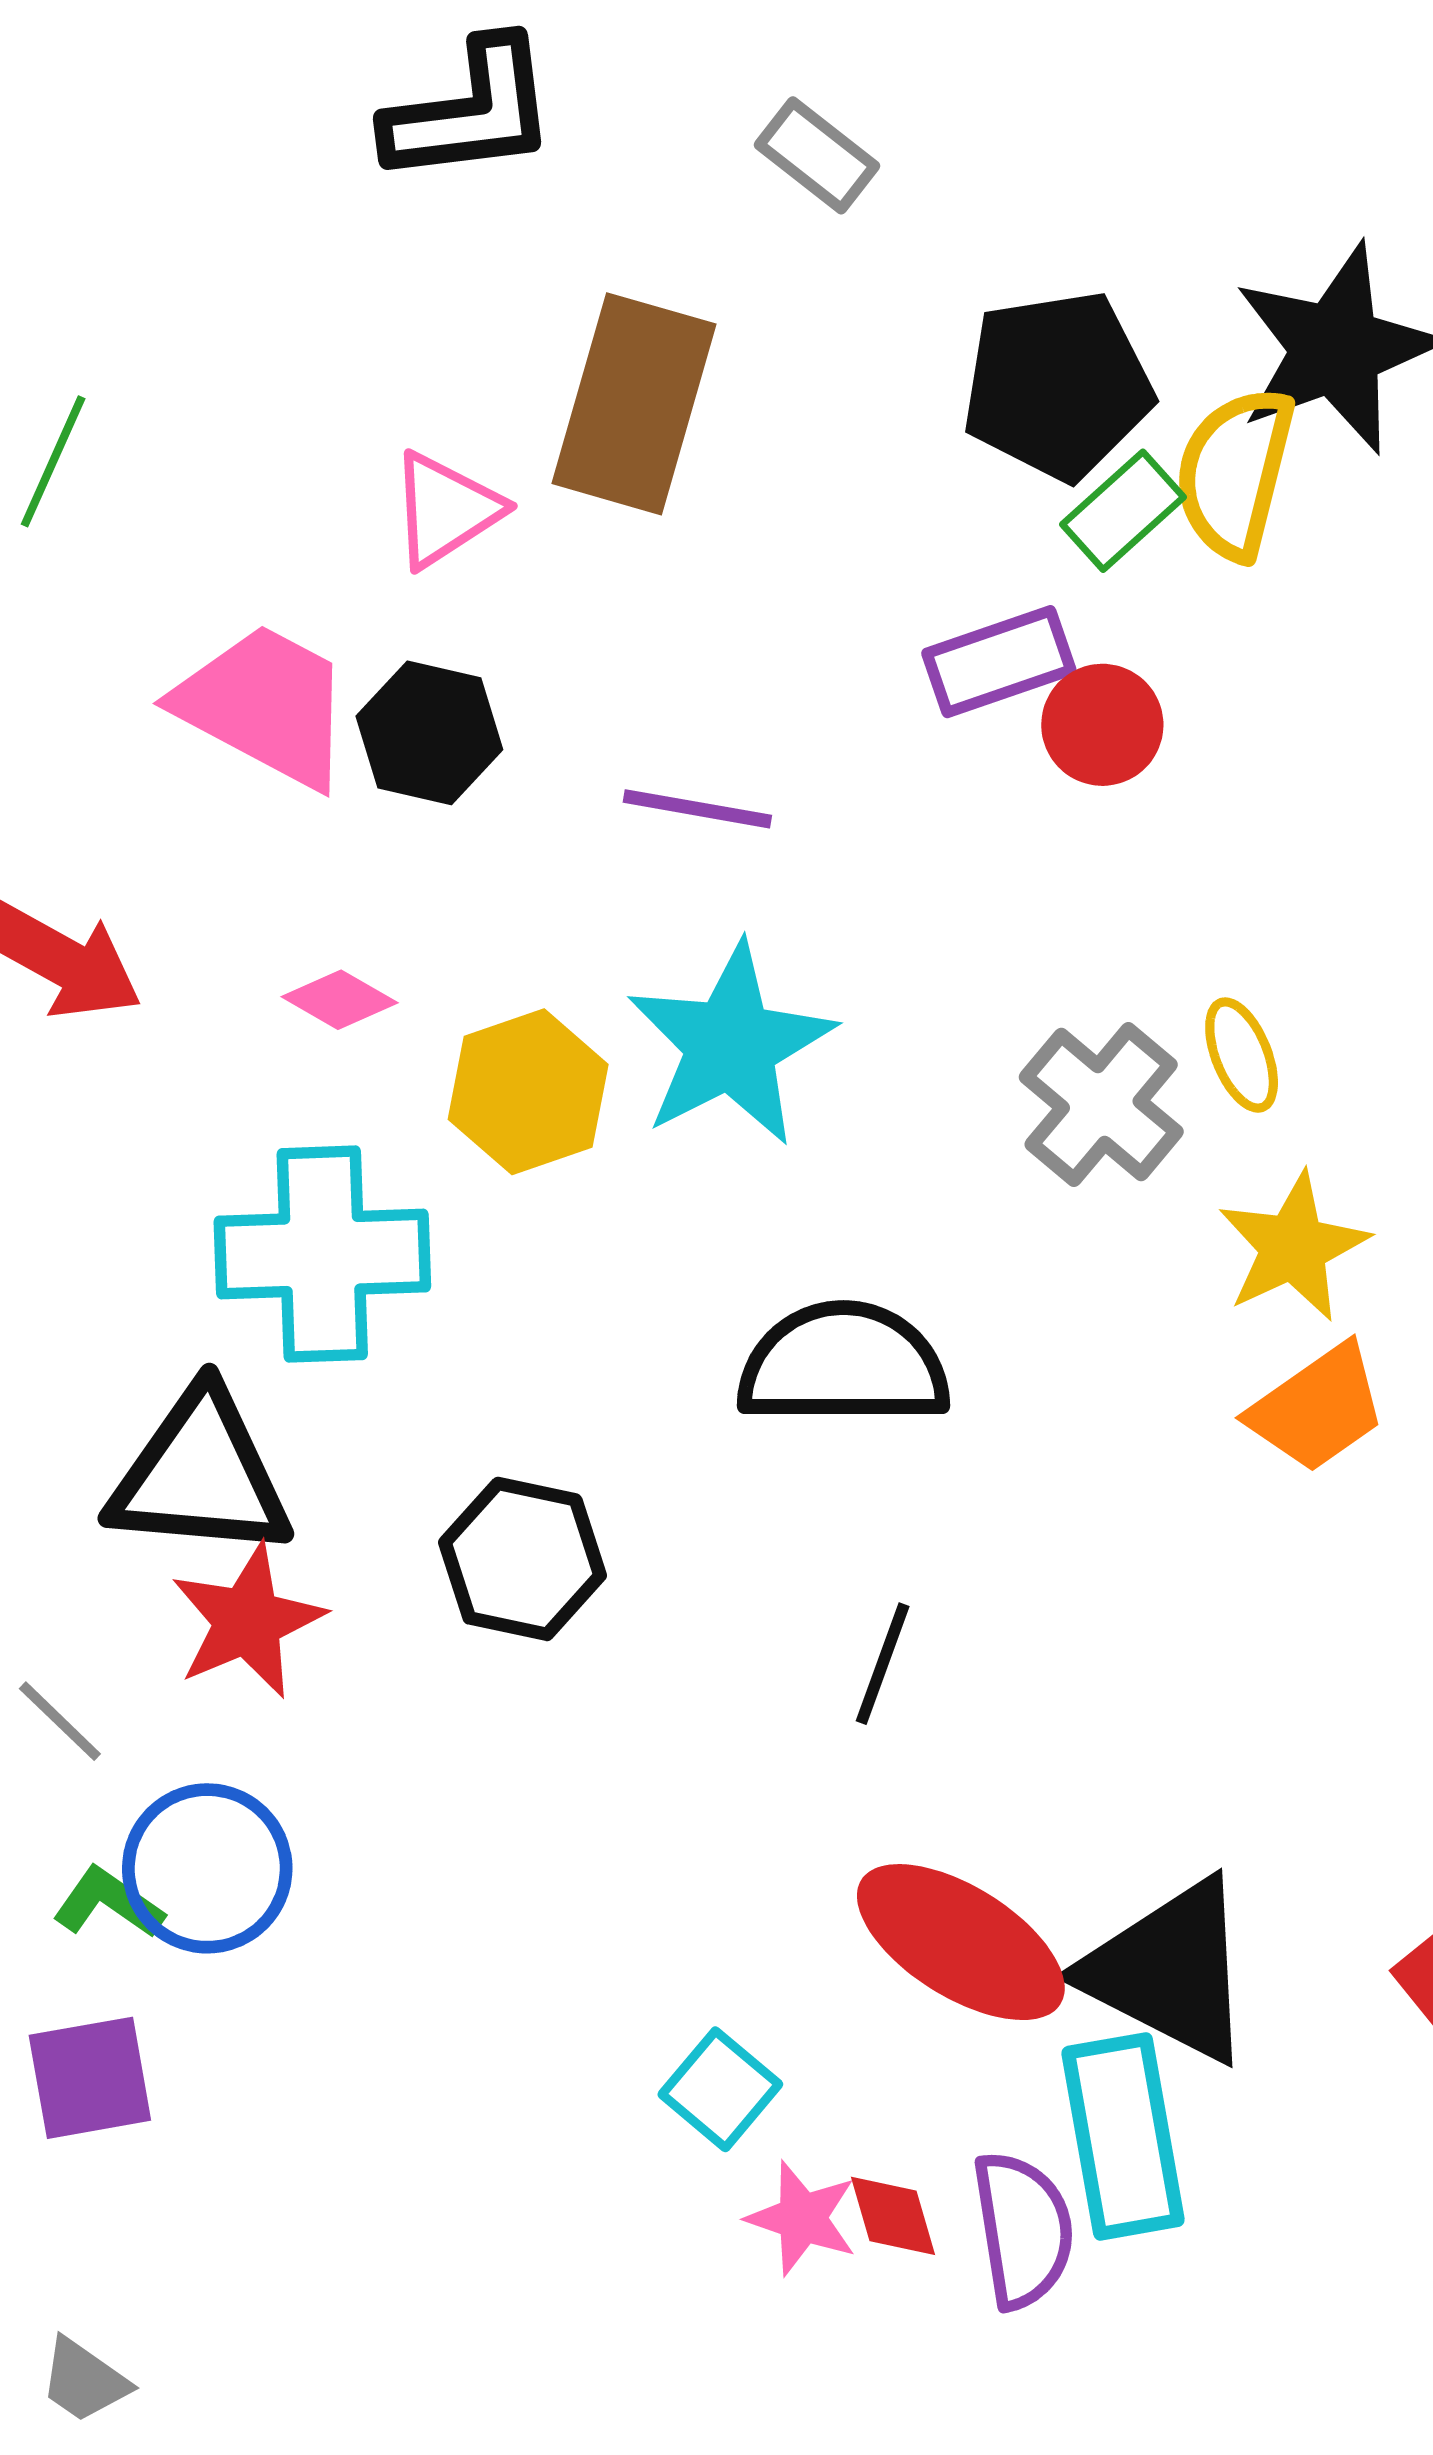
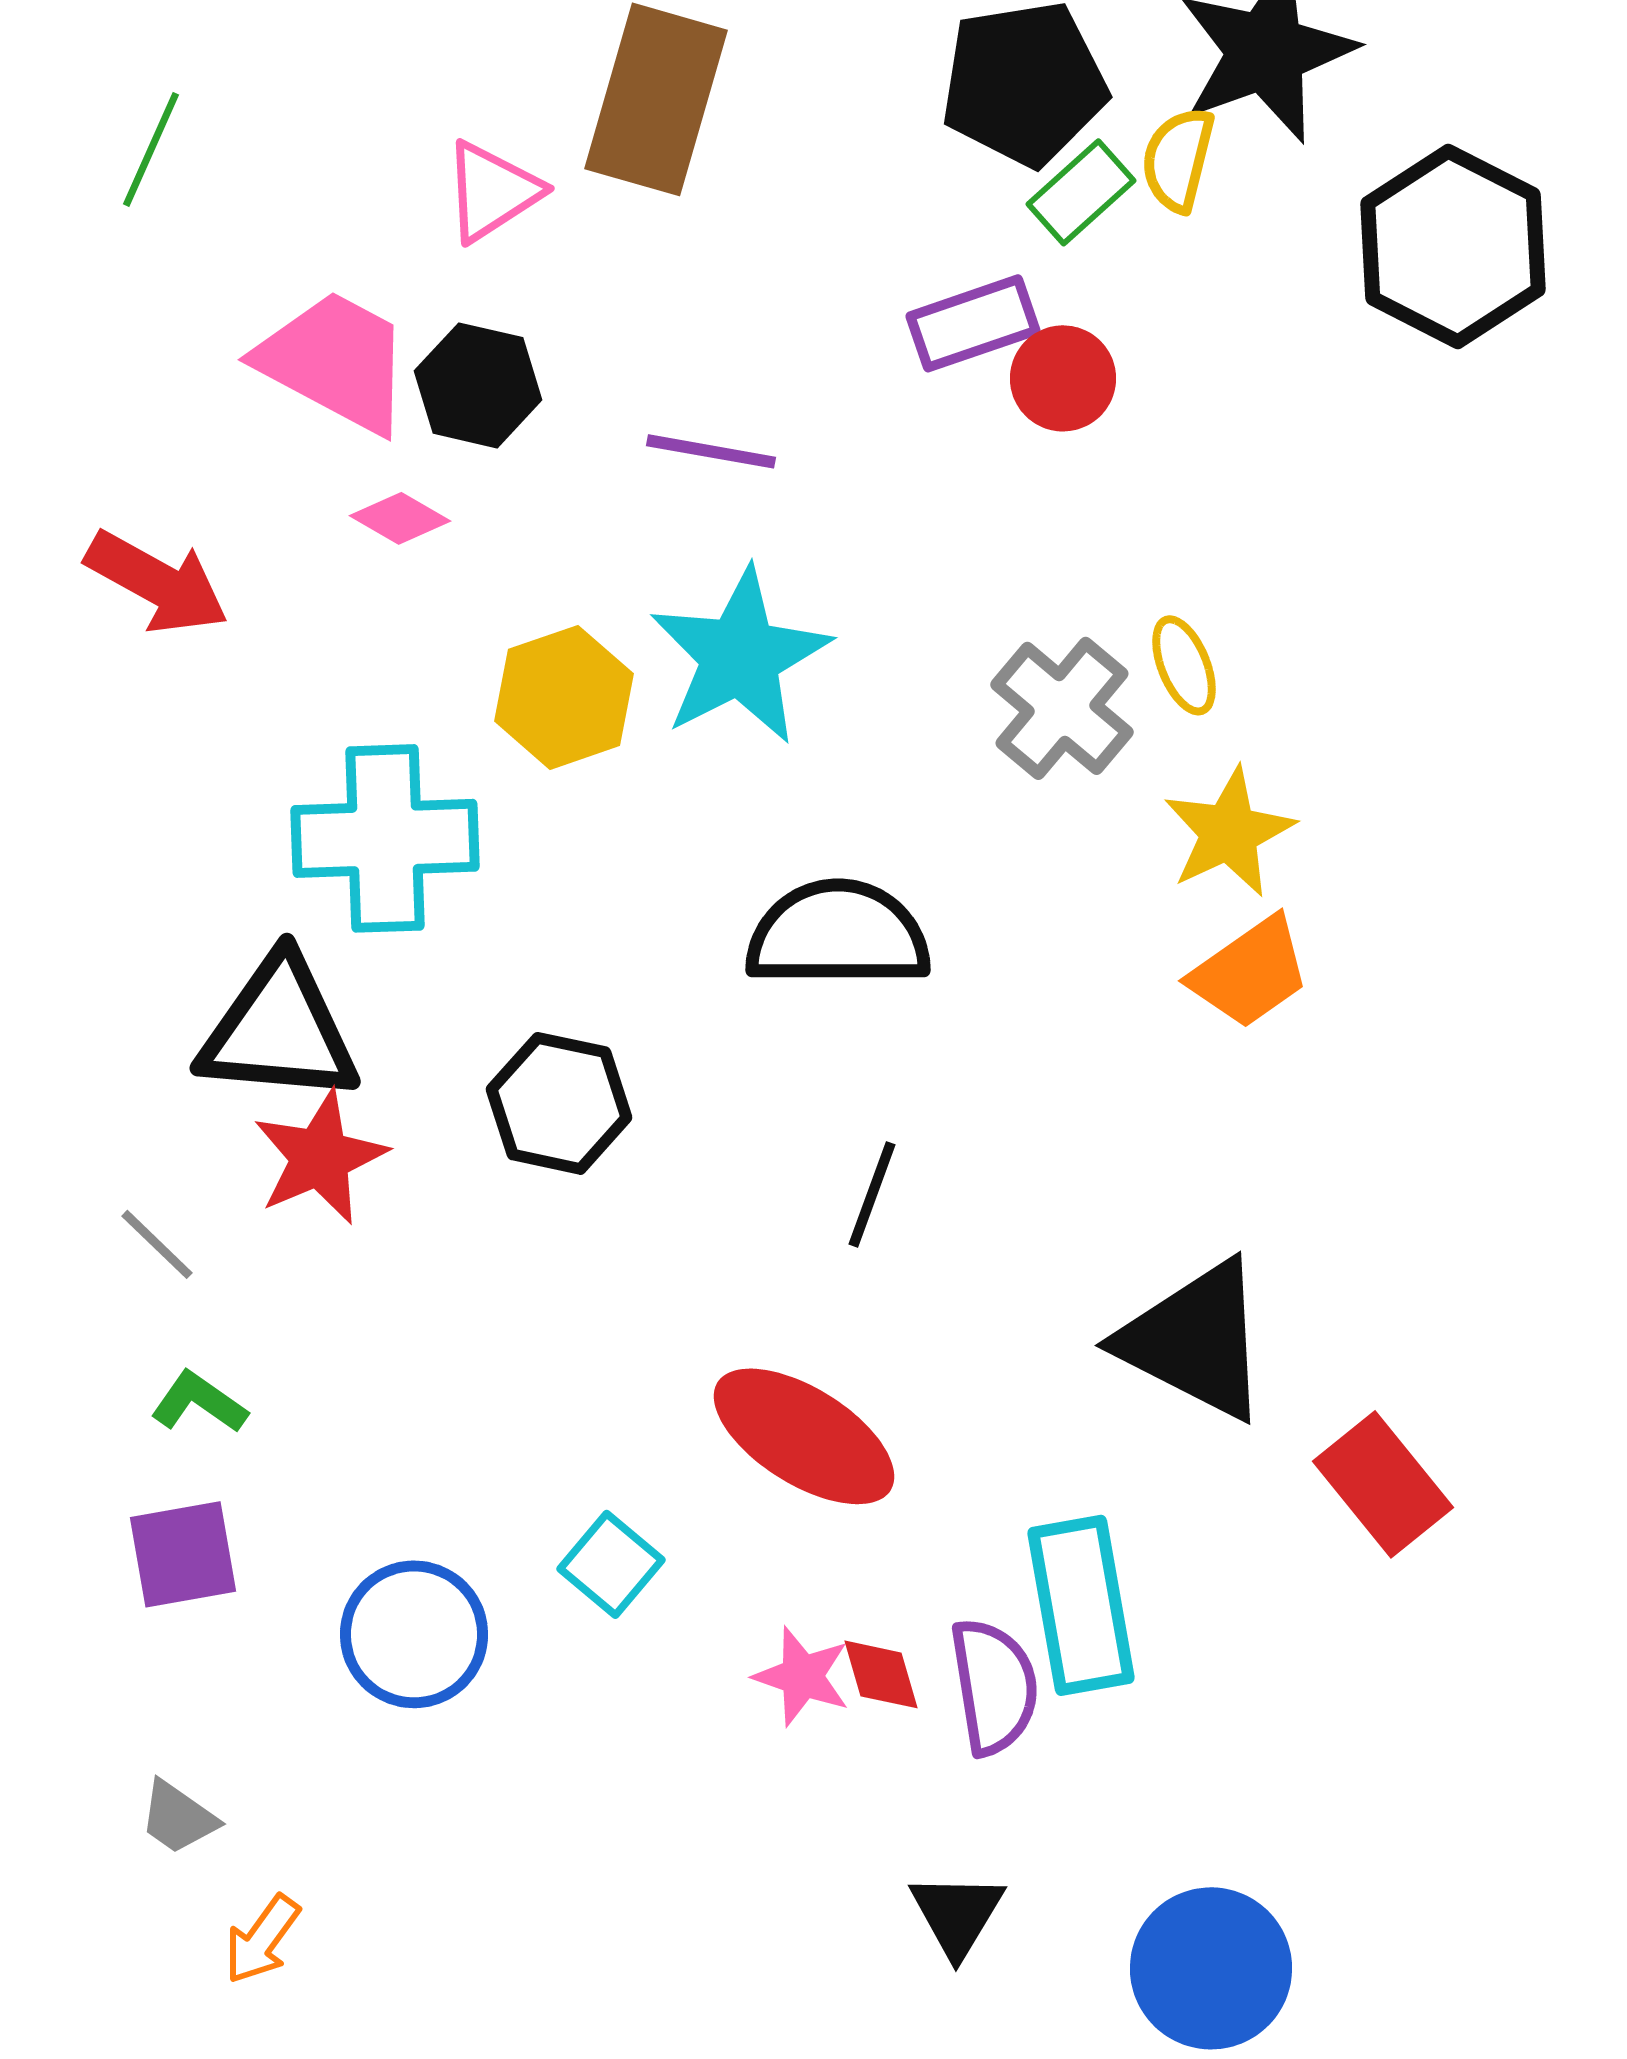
yellow semicircle: (1235, 473) -> (1178, 159), size x0.7
pink diamond: (340, 1000) -> (400, 518), moved
blue circle: (207, 1868) -> (414, 1634), moved
red ellipse: (961, 1942) -> (804, 1436), moved
black triangle: (1169, 1971) -> (1195, 1340), moved
cyan square: (720, 2089) -> (611, 1564), moved

